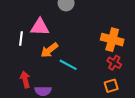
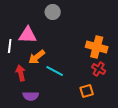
red arrow: (25, 79) -> (21, 73), moved
orange square: (111, 86) -> (87, 91), moved

